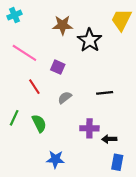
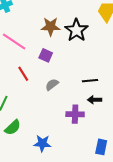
brown star: (63, 25) -> (51, 27), moved
green semicircle: (39, 123) -> (13, 127), moved, turned 72
black arrow: (109, 139) -> (95, 100), moved

